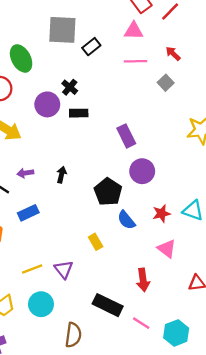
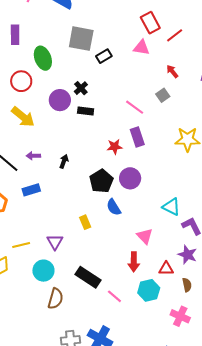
pink line: (136, 61) -> (135, 107), moved, turned 30
purple rectangle: (126, 136) -> (137, 137), moved
purple circle: (142, 171) -> (130, 178), moved
red star: (161, 214) -> (115, 147), moved
yellow line: (32, 269) -> (21, 245), moved
red arrow: (143, 280) -> (134, 262), moved
cyan circle: (41, 304) -> (43, 271), moved
cyan hexagon: (176, 333) -> (149, 290), moved

